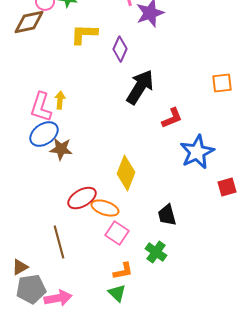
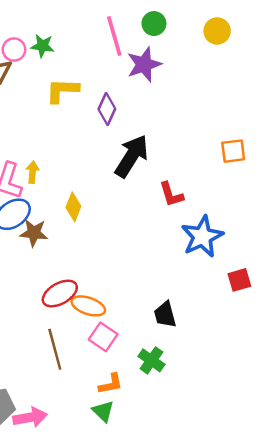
red L-shape: (172, 118) -> (171, 194), turned 95
yellow diamond: (126, 173) -> (73, 207), moved, size x0.7
brown line: (59, 242) -> (55, 349), moved

